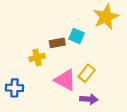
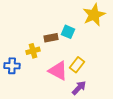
blue cross: (14, 88) -> (12, 66), moved
purple arrow: (89, 99) -> (79, 88), turned -49

